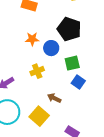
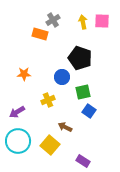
orange star: (32, 39) -> (24, 74), moved

